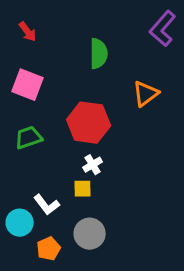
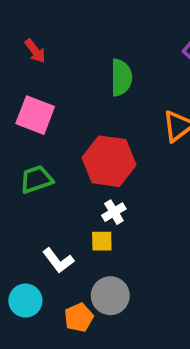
cyan circle: (20, 223) -> (25, 301), moved
orange pentagon: (49, 249) -> (79, 317), moved

